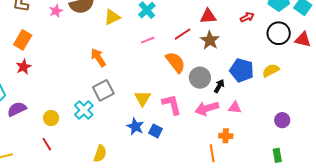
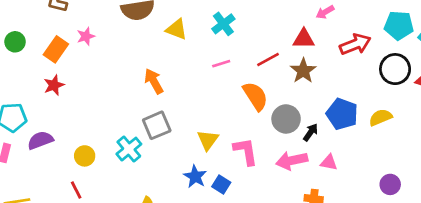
pink star: (56, 11) -> (86, 36), moved
yellow triangle: (112, 17) -> (177, 29), turned 42
red arrow: (247, 17) -> (355, 44), size x1.6

